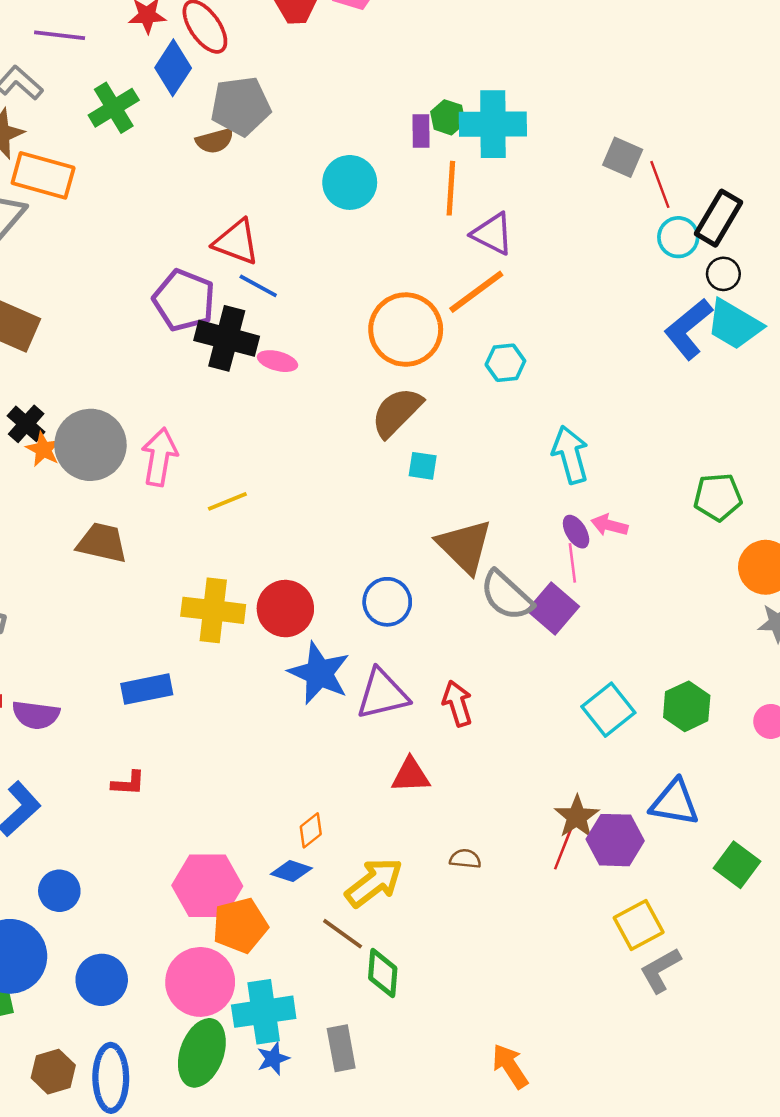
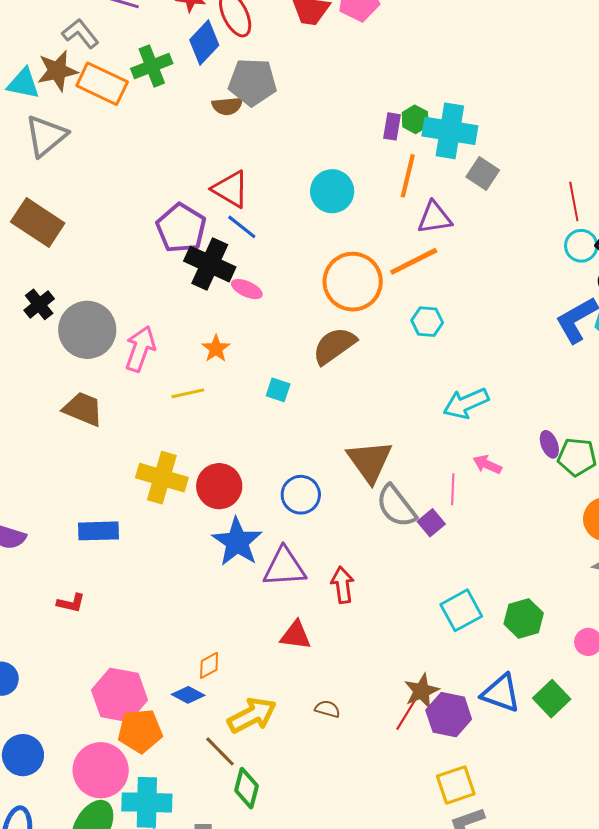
gray square: (623, 157) -> (483, 173), moved
orange rectangle: (43, 175) -> (102, 84), moved
cyan circle: (350, 182) -> (332, 191), moved
purple triangle: (493, 234) -> (435, 218), turned -45
orange star: (43, 449) -> (216, 349), moved
cyan arrow: (570, 455) -> (466, 403), turned -108
cyan square: (423, 466) -> (278, 390), moved
purple ellipse: (576, 532) -> (549, 444), moved
purple square: (553, 609) -> (431, 523), size x0.7
green square: (737, 865) -> (552, 699), moved

